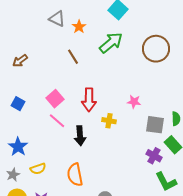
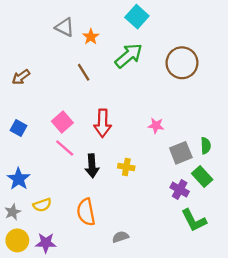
yellow cross: (109, 121) -> (126, 167), moved
gray square: (155, 125) -> (181, 153), turned -30

